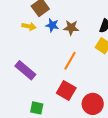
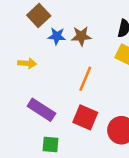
yellow arrow: (29, 26) -> (27, 63), moved
purple rectangle: (25, 70) -> (41, 110), moved

